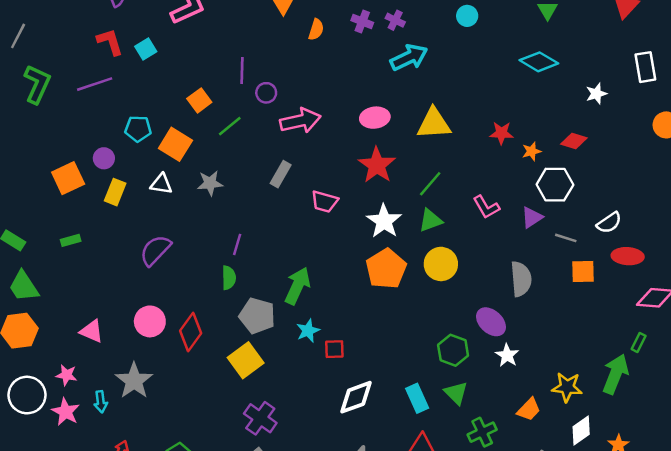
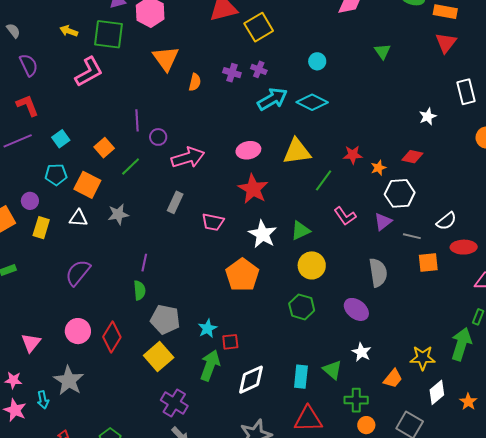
cyan square: (146, 49) -> (61, 139), moved
cyan diamond: (539, 62) -> (312, 102), moved
green line: (430, 184) -> (324, 180), moved
orange pentagon: (386, 269) -> (242, 275), moved
green arrow: (298, 286) -> (210, 365), moved
pink triangle: (92, 331) -> (31, 343), turned 50
green hexagon: (453, 350) -> (302, 307), moved
white star: (507, 355) -> (361, 352), moved
cyan rectangle: (417, 398) -> (301, 377), turned 35
green cross: (482, 432) -> (356, 400), turned 30

